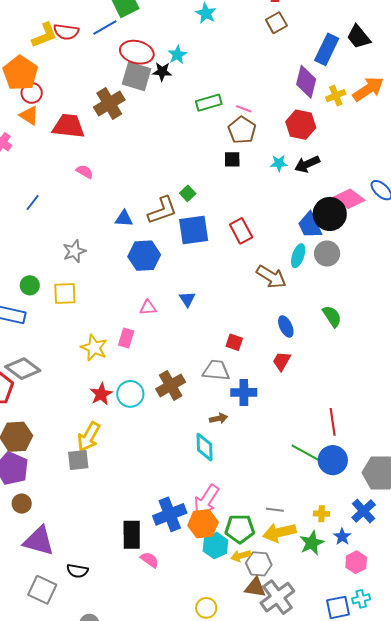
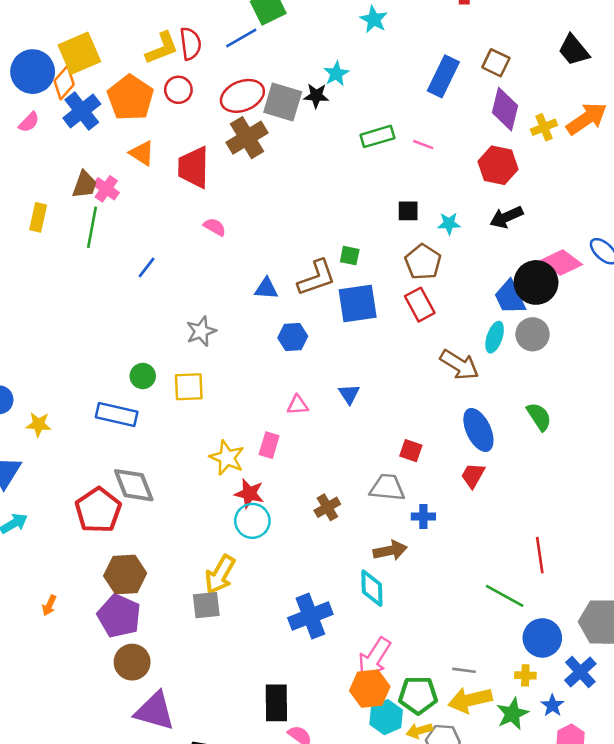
brown square: (276, 23) -> (496, 63), moved, turned -35
red semicircle: (66, 32) -> (190, 44), turned -105
blue rectangle: (327, 49) -> (443, 76), moved
red ellipse: (137, 52) -> (242, 96), moved, turned -36
red circle: (32, 93) -> (178, 90), moved
red trapezoid: (69, 126) -> (194, 167), turned -96
brown pentagon: (242, 130) -> (423, 262), moved
cyan star: (279, 163) -> (449, 223), moved
green square: (188, 193) -> (350, 256), turned -35
blue hexagon: (144, 256) -> (293, 337), size x0.7
blue ellipse: (286, 326) -> (478, 430), size x1.5
gray diamond: (23, 369) -> (134, 485), turned 32
brown cross: (171, 385) -> (327, 507), size x0.7
blue cross: (244, 392) -> (423, 517), size x0.7
red star: (101, 394) -> (249, 494), moved, turned -30
cyan circle: (130, 394) -> (252, 521), moved
brown arrow: (219, 418) -> (390, 551), size x1.4
blue circle: (333, 460) -> (542, 638), moved
brown circle: (22, 504) -> (132, 662), size x1.4
blue cross: (170, 514) -> (310, 616), moved

